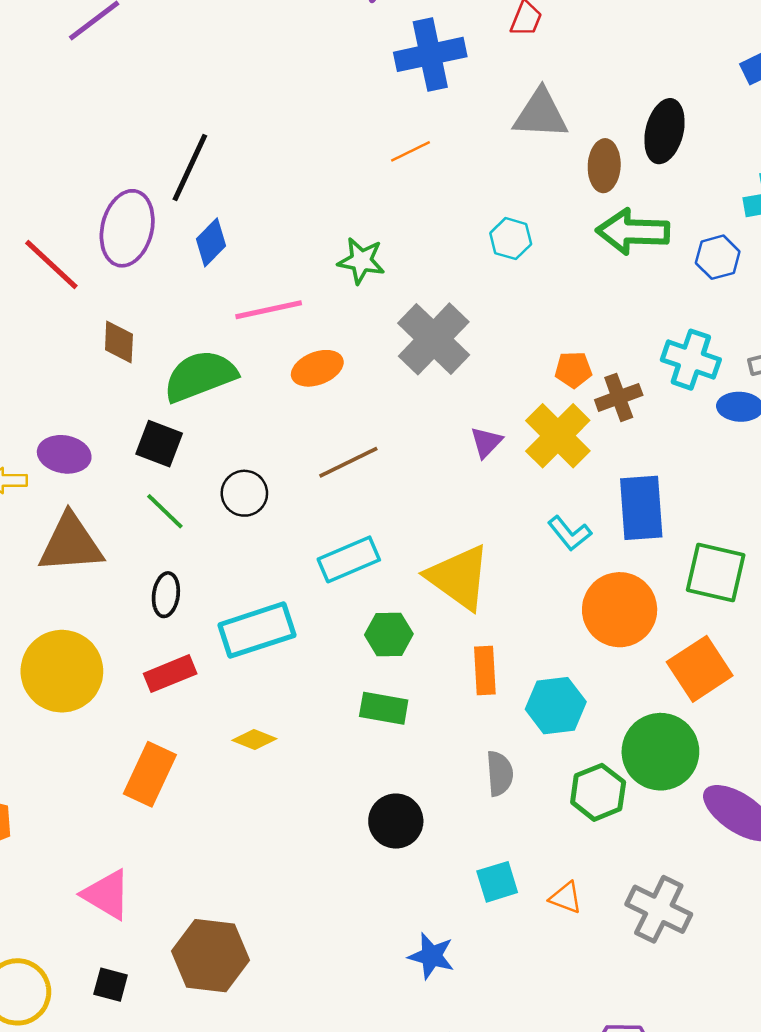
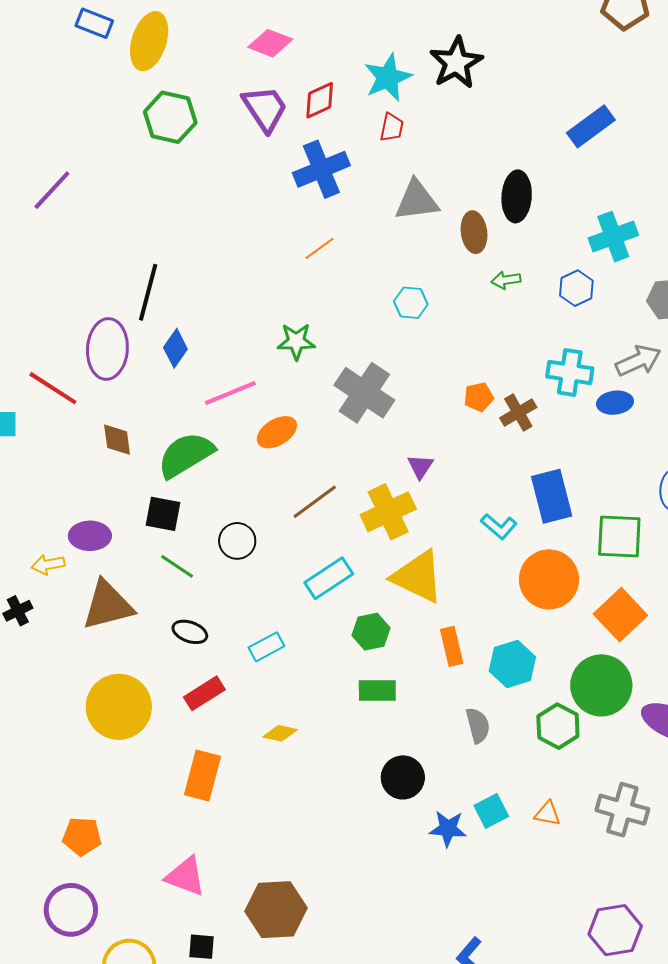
green arrow: (633, 232) -> (506, 280), size x0.5
yellow cross: (558, 436) -> (388, 512), moved, turned 30
black ellipse: (166, 595) -> (190, 632), turned -68
cyan rectangle: (257, 630) -> (266, 647), size x0.6
blue star: (431, 956) -> (448, 829), moved

